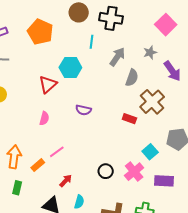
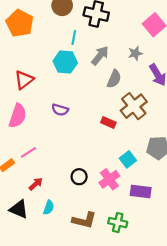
cyan hexagon: (70, 68) -> (65, 62), moved
pink semicircle: (44, 118) -> (18, 116), size x1.6

